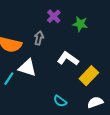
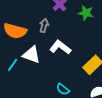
white L-shape: (68, 59) -> (60, 47), moved

